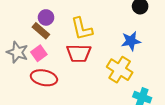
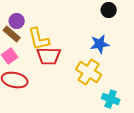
yellow L-shape: (82, 29) -> (39, 39), moved

